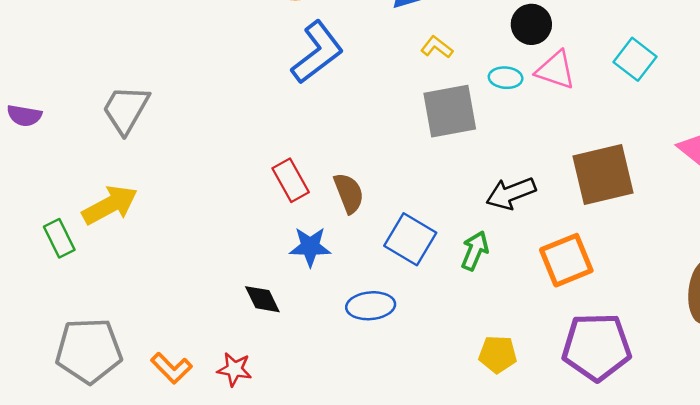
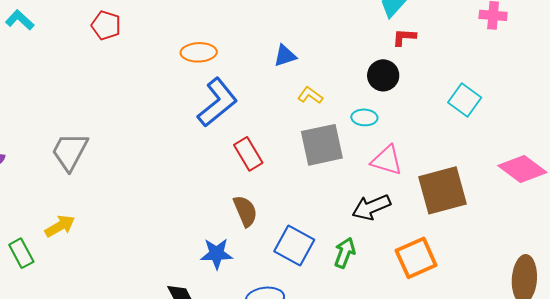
pink triangle: (556, 70) -> (387, 160), moved
red rectangle: (291, 180) -> (248, 154), moved
yellow arrow: (110, 205) -> (60, 226), size x0.7

